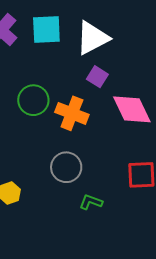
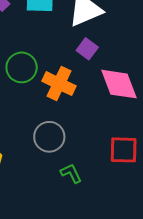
green L-shape: (91, 202) -> (71, 173), turned 40

